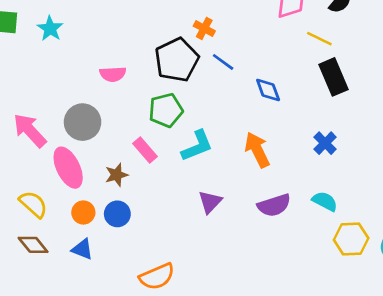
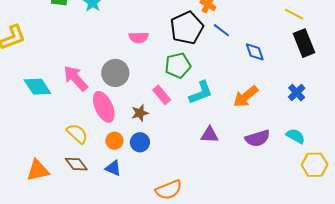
orange arrow: (257, 150) -> (246, 96), turned -104
purple triangle: (210, 202) -> (210, 135), turned 48

